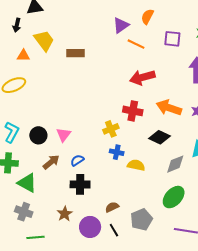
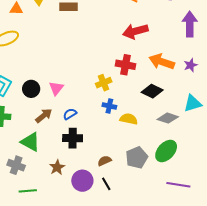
gray diamond: (175, 164) -> (168, 118), turned 40
green triangle: (27, 183) -> (30, 142), moved
gray pentagon: (141, 219) -> (137, 157), moved

